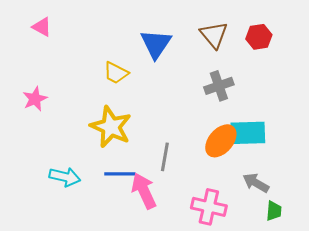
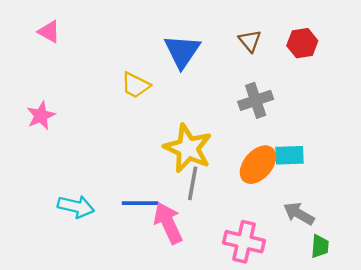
brown triangle: (214, 35) -> (250, 41), size x0.7
yellow star: (111, 127) -> (188, 148), moved
cyan rectangle: (248, 133) -> (290, 155), size x0.7

